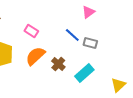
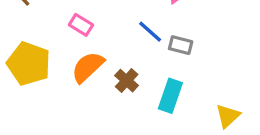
cyan rectangle: (84, 73) -> (170, 96), turned -30

